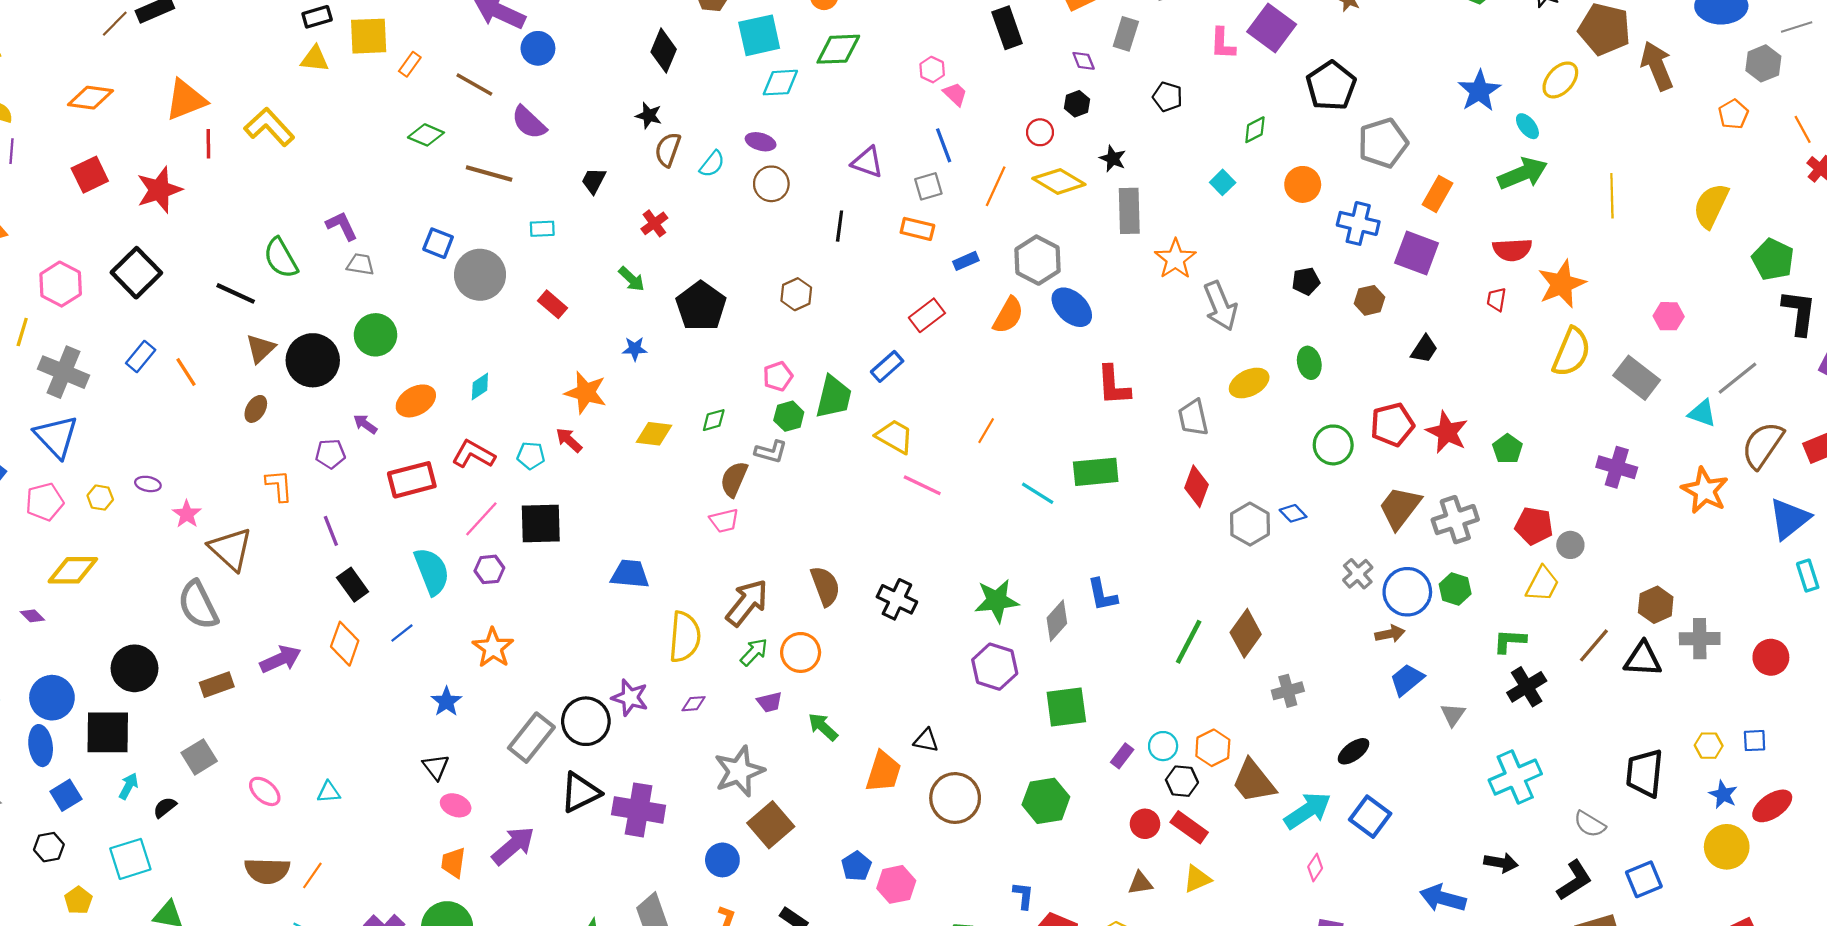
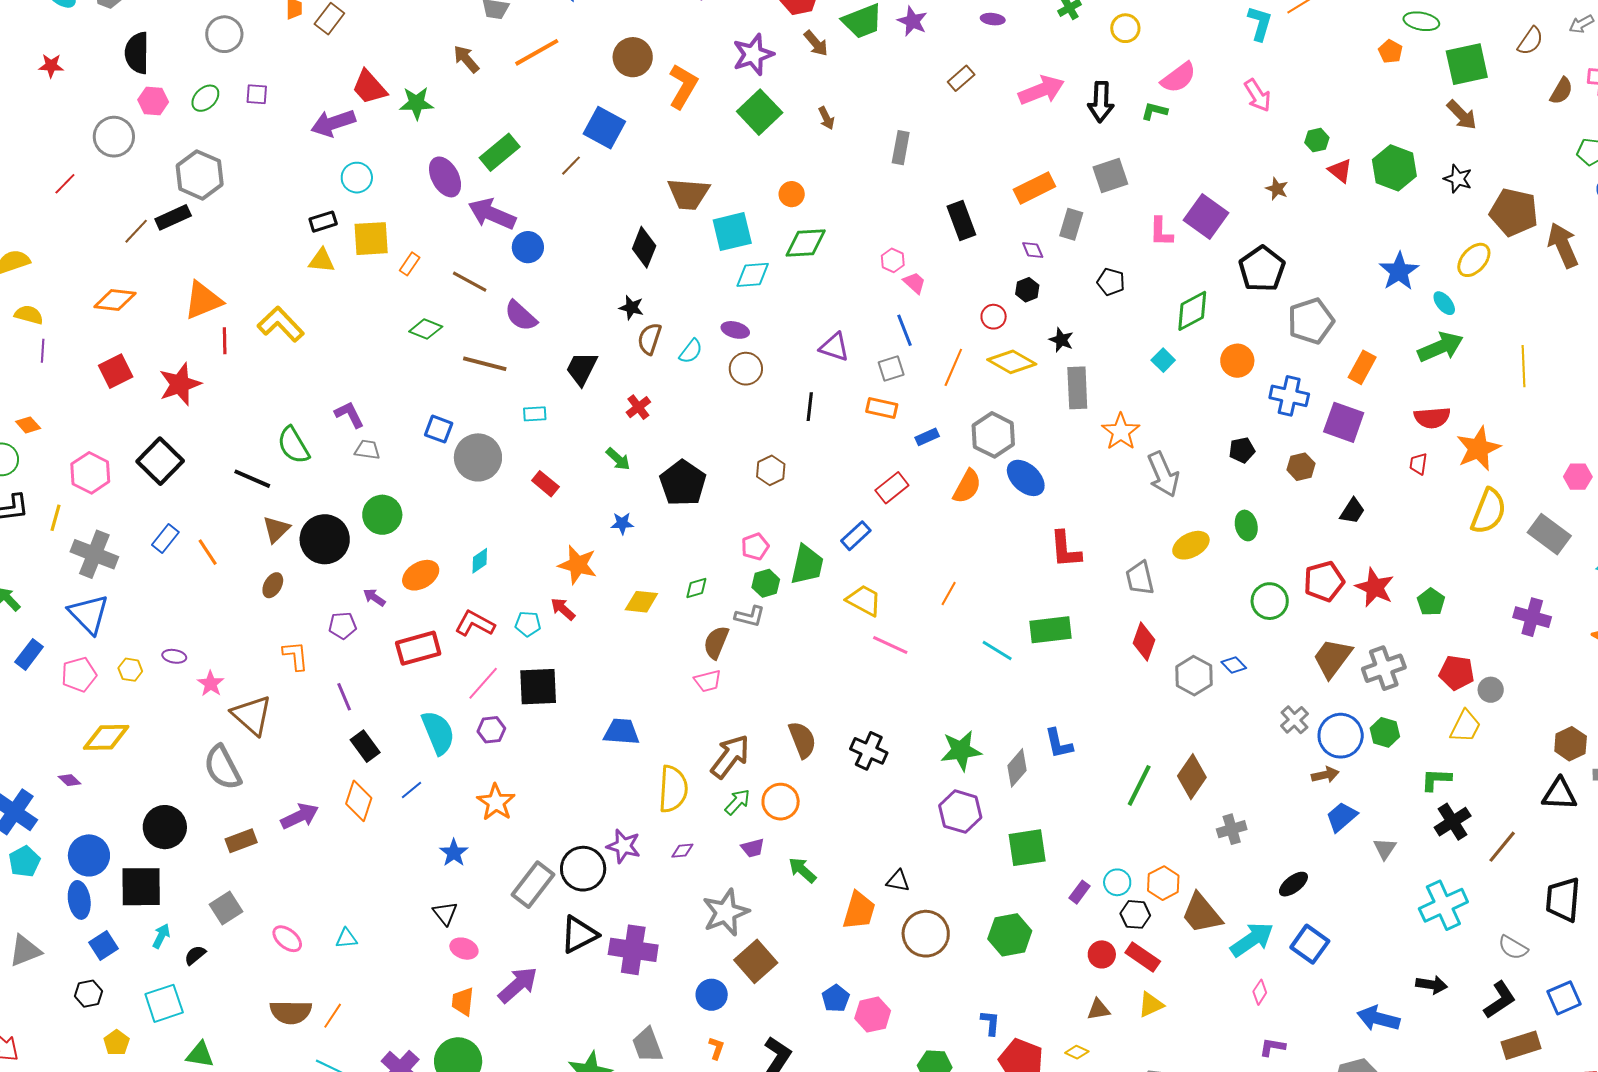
green diamond: (1255, 130) -> (1192, 311), size x1.6
black trapezoid: (594, 181) -> (582, 369), size x1.4
brown line: (1594, 645) -> (1502, 847), moved

